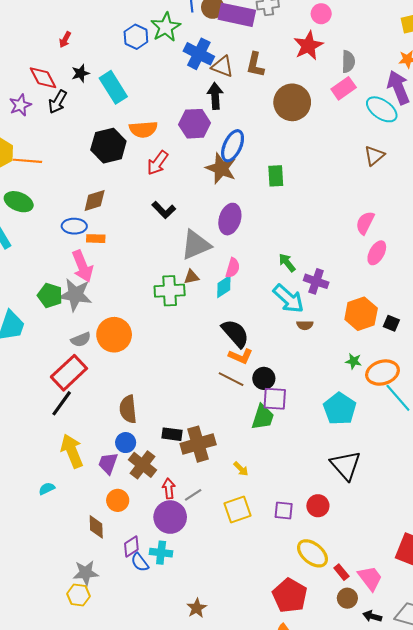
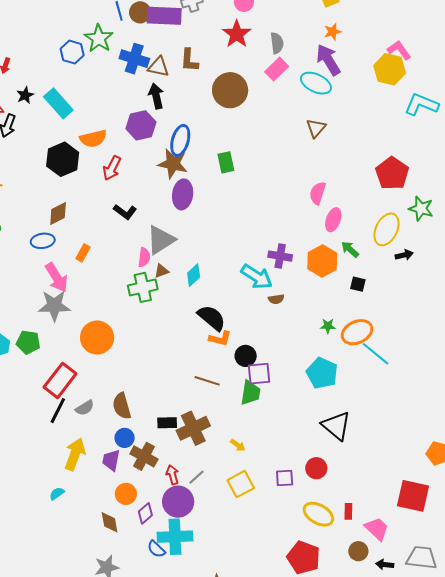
purple ellipse: (230, 219) -> (183, 194), moved
orange rectangle: (96, 239) -> (83, 253), moved, turned -54
green arrow: (287, 263) -> (350, 249), moved
pink semicircle: (233, 268) -> (144, 257), moved
green pentagon: (50, 295) -> (28, 342), moved
orange hexagon: (361, 314) -> (322, 261), moved
gray semicircle: (81, 340) -> (85, 408), moved
brown line: (231, 379) -> (207, 381), moved
yellow arrow: (72, 451) -> (75, 454), turned 52
purple diamond: (131, 546) -> (145, 513), moved
cyan cross: (161, 553) -> (175, 537), size x1.6
red rectangle: (341, 572) -> (348, 511), moved, turned 49

